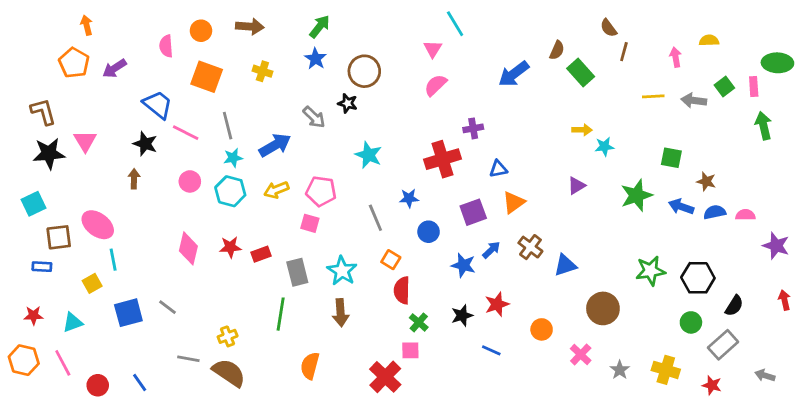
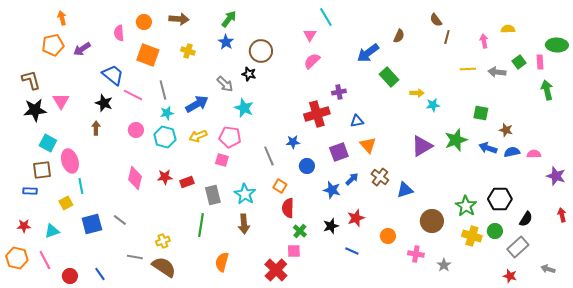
orange pentagon: (74, 63) -> (53, 45), turned 30
green rectangle: (581, 73) -> (389, 77), moved
cyan star: (368, 155) -> (244, 108), moved
purple triangle: (576, 186) -> (422, 146), moved, size x1.6
orange triangle: (514, 202) -> (368, 145), turned -36
cyan square: (34, 204) -> (48, 143), moved, turned -36
pink ellipse: (98, 225) -> (70, 161), turned 35
green star: (650, 271) -> (466, 206), moved, turned -30
pink cross: (581, 355) -> (416, 254), turned -35
yellow cross: (666, 370) -> (472, 236), moved

